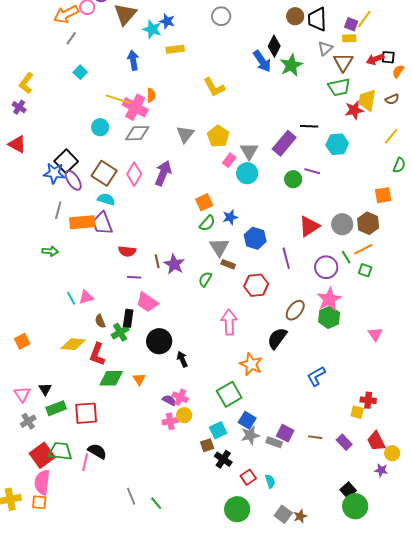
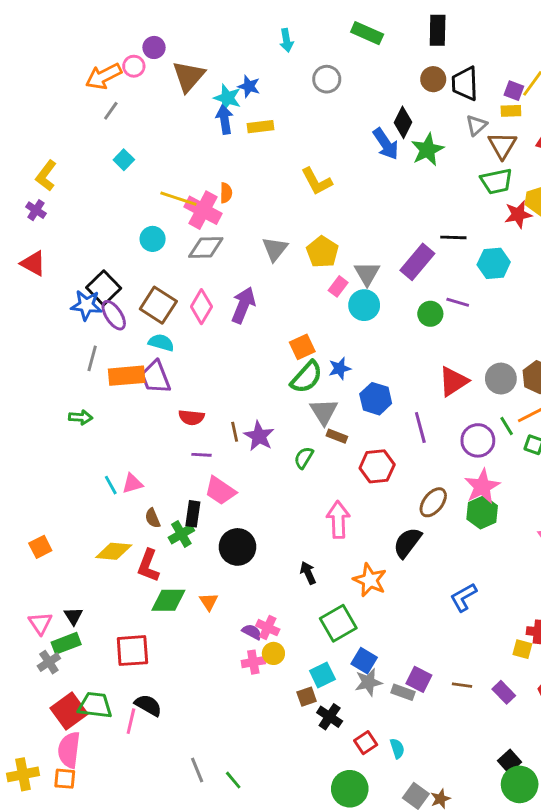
blue arrow: (133, 60) -> (225, 119), moved
green semicircle: (207, 223) -> (307, 377), size x1.4
black arrow: (182, 359) -> (308, 573), moved
green rectangle: (56, 408) -> (66, 643), moved

